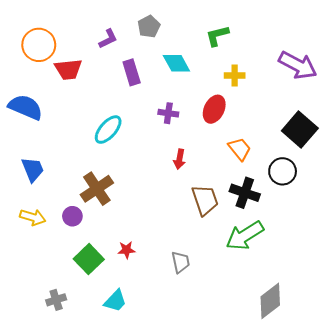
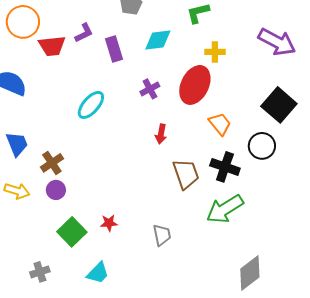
purple L-shape: (108, 39) -> (84, 33), moved
cyan diamond: (176, 63) -> (158, 40), turned -68
red ellipse: (214, 109) -> (195, 85), size x1.4
purple cross: (168, 113) -> (150, 89), turned -36
brown cross: (97, 189) -> (52, 163), moved, size x0.7

